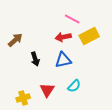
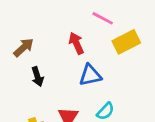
red arrow: (63, 37) -> (76, 43), moved, turned 77
black arrow: (35, 59) -> (37, 77), moved

